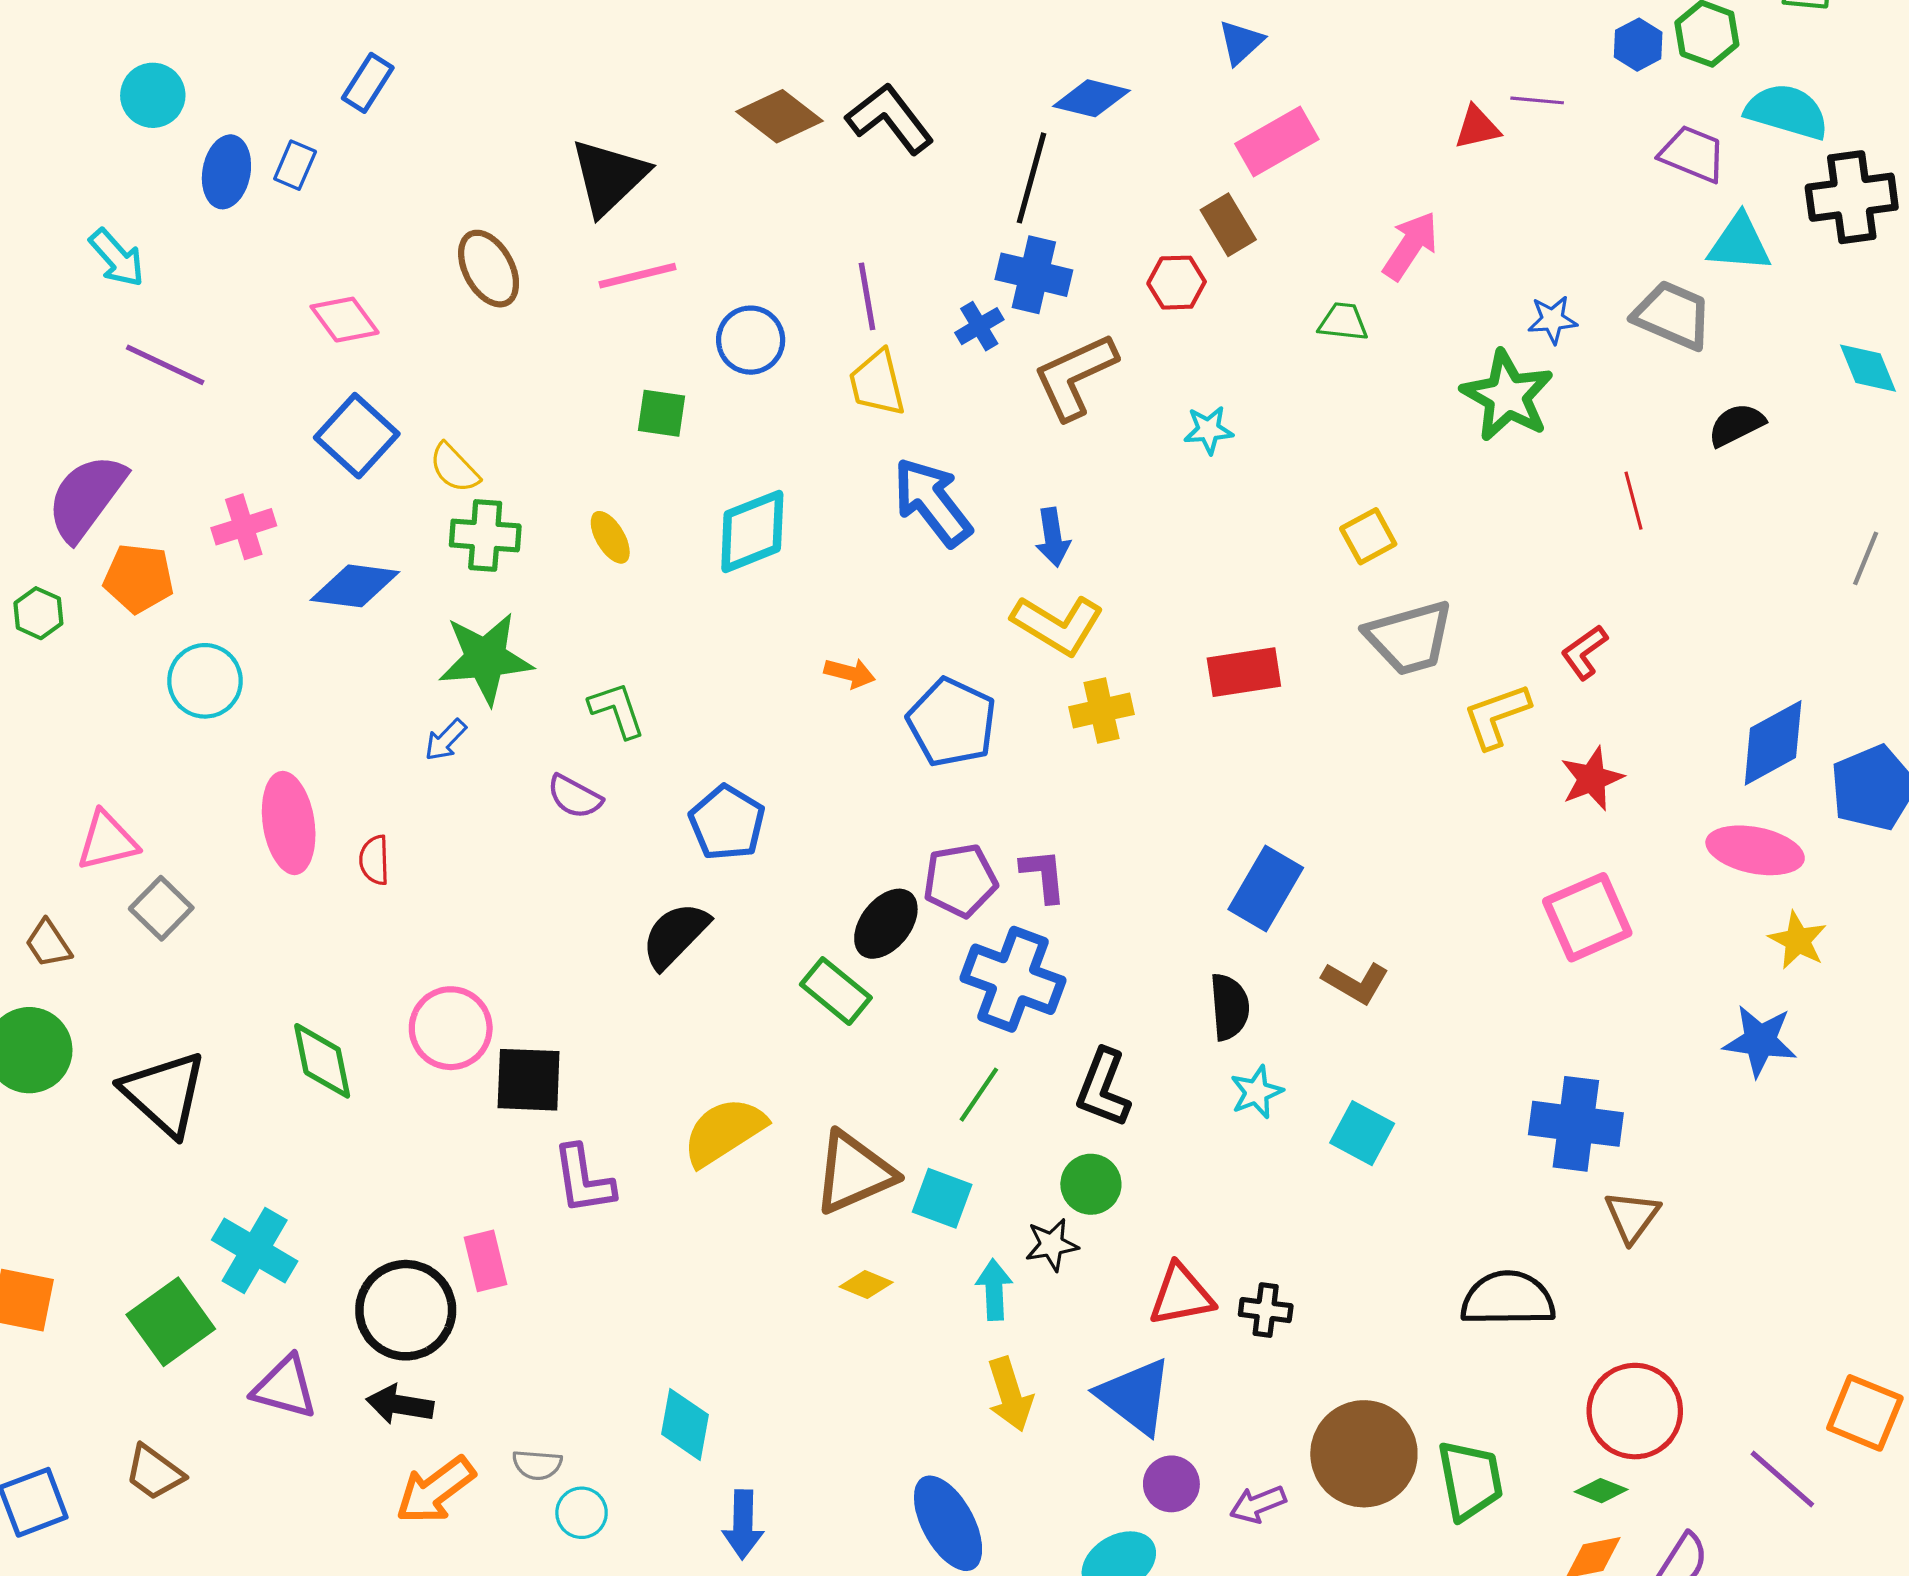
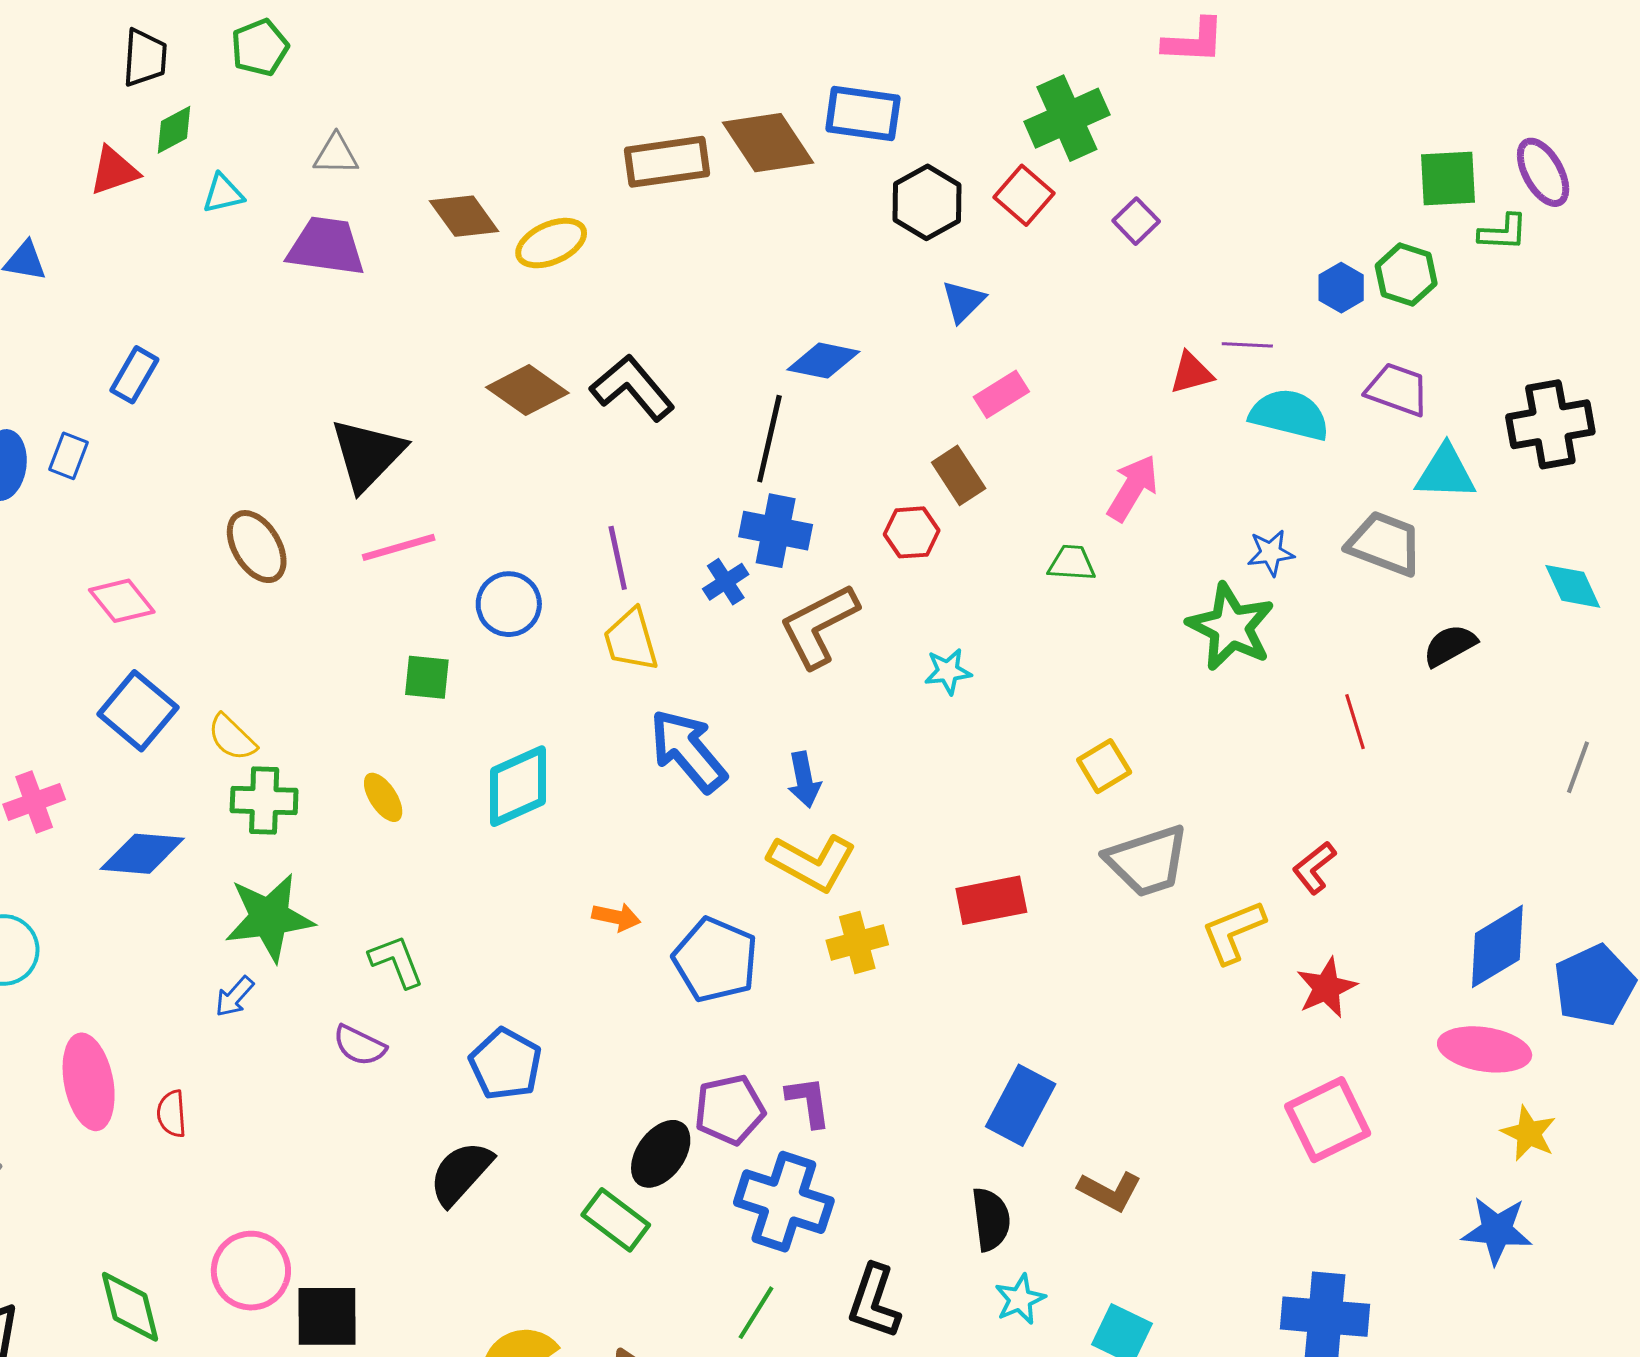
cyan semicircle: (1787, 112) -> (1289, 415), moved
pink rectangle: (1277, 141) -> (1001, 394), size x0.7

